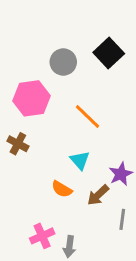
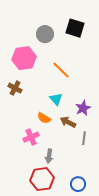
black square: (109, 53) -> (75, 28), turned -30
brown arrow: (98, 195) -> (68, 122), turned 70
pink cross: (42, 236) -> (31, 137), moved

